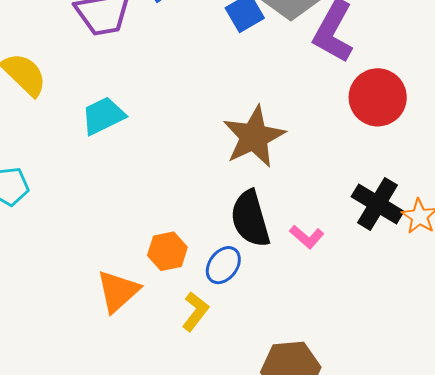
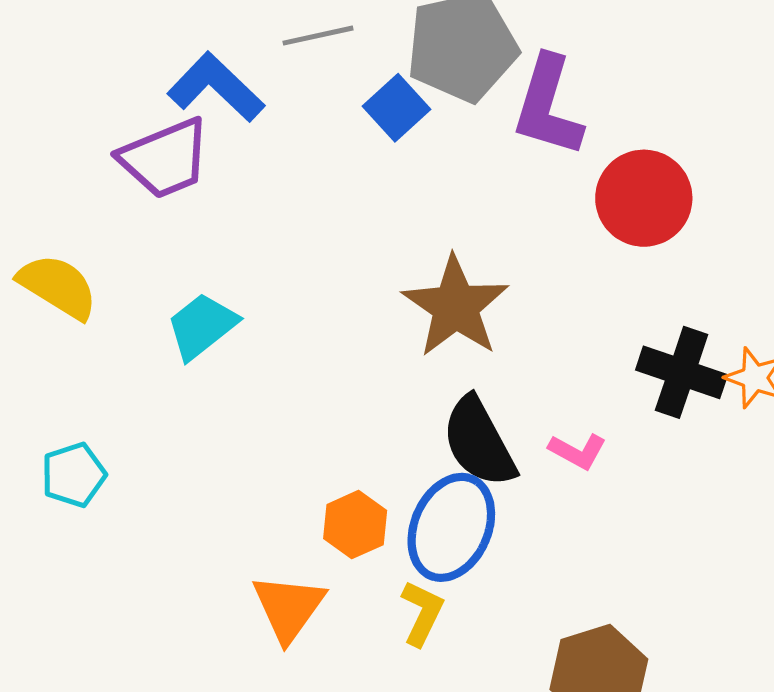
blue ellipse: (223, 265) -> (451, 527), size x1.6

